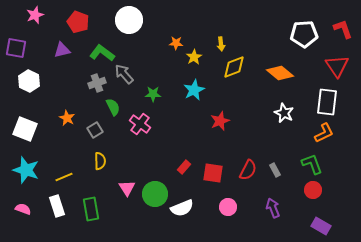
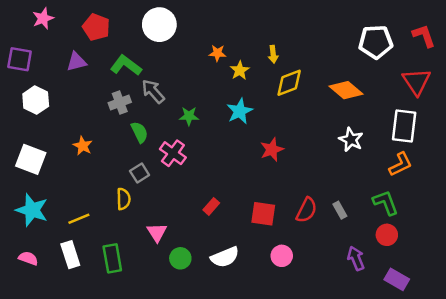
gray square: (95, 130) -> (140, 173), moved
red rectangle: (184, 167) -> (211, 206), moved
green circle: (155, 194) -> (180, 258), moved, size x0.7
purple arrow: (273, 208) -> (356, 258), moved

